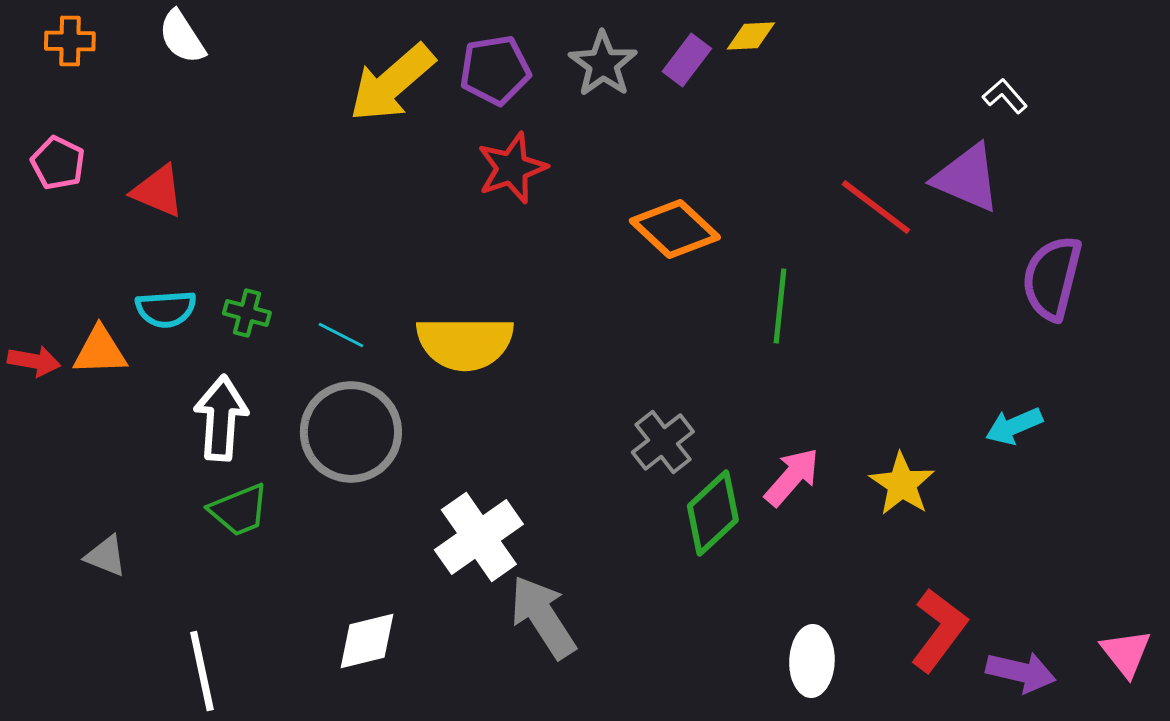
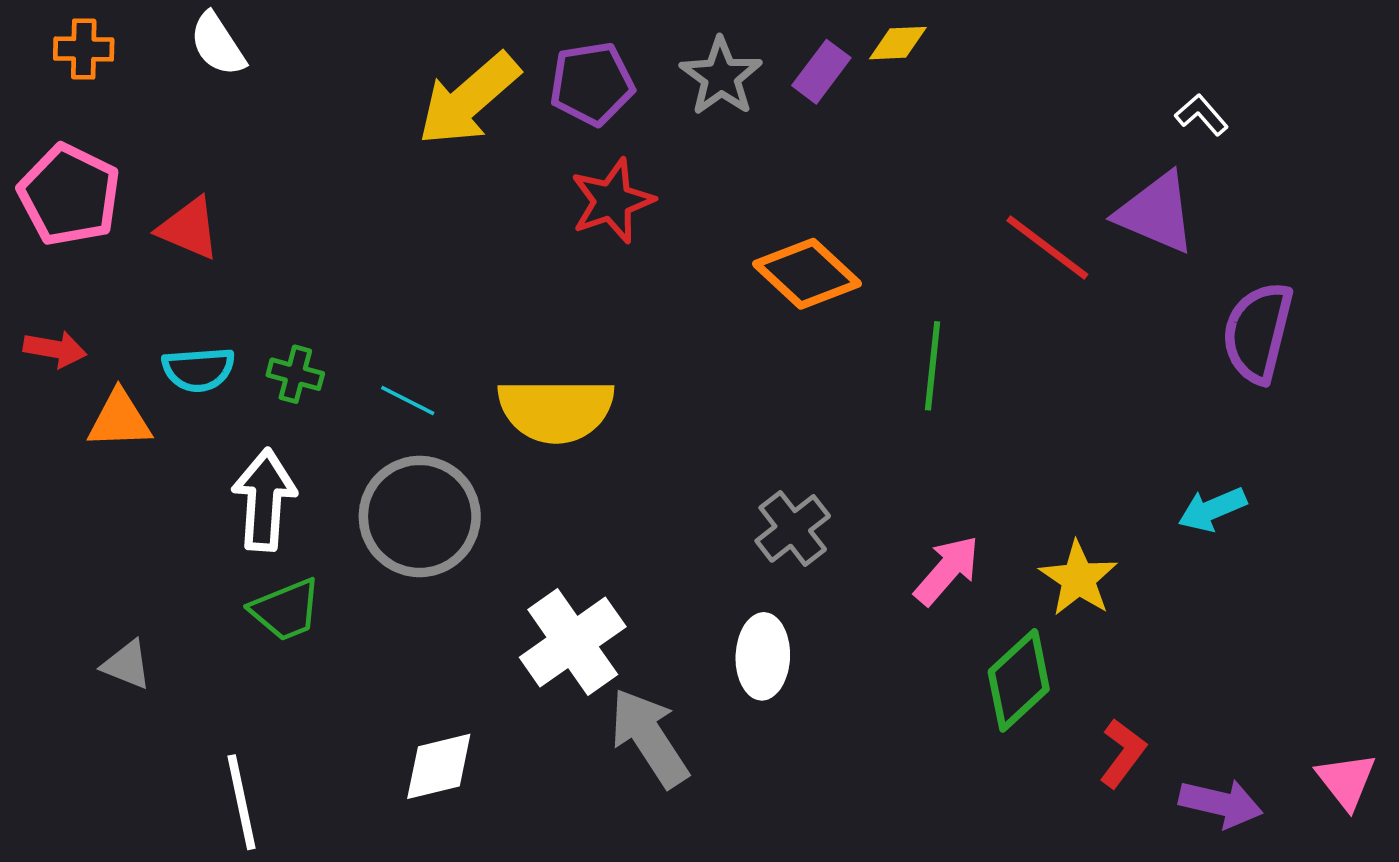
pink pentagon: (58, 163) -> (69, 195), size x1.6
red arrow: (34, 361) -> (55, 349), moved
green diamond: (713, 513) -> (1019, 680), moved
red L-shape: (939, 630) -> (1123, 753), size x0.7
white ellipse: (812, 661) -> (763, 656), moved

